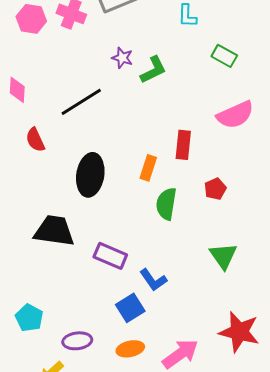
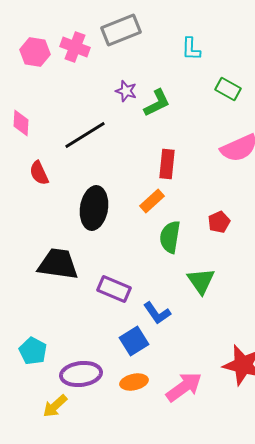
red rectangle: (183, 145) -> (167, 164), moved
orange rectangle: (148, 168) -> (152, 201), turned 30
green triangle: (223, 256) -> (201, 281), moved
purple ellipse: (77, 341) -> (81, 374), size x1.4

